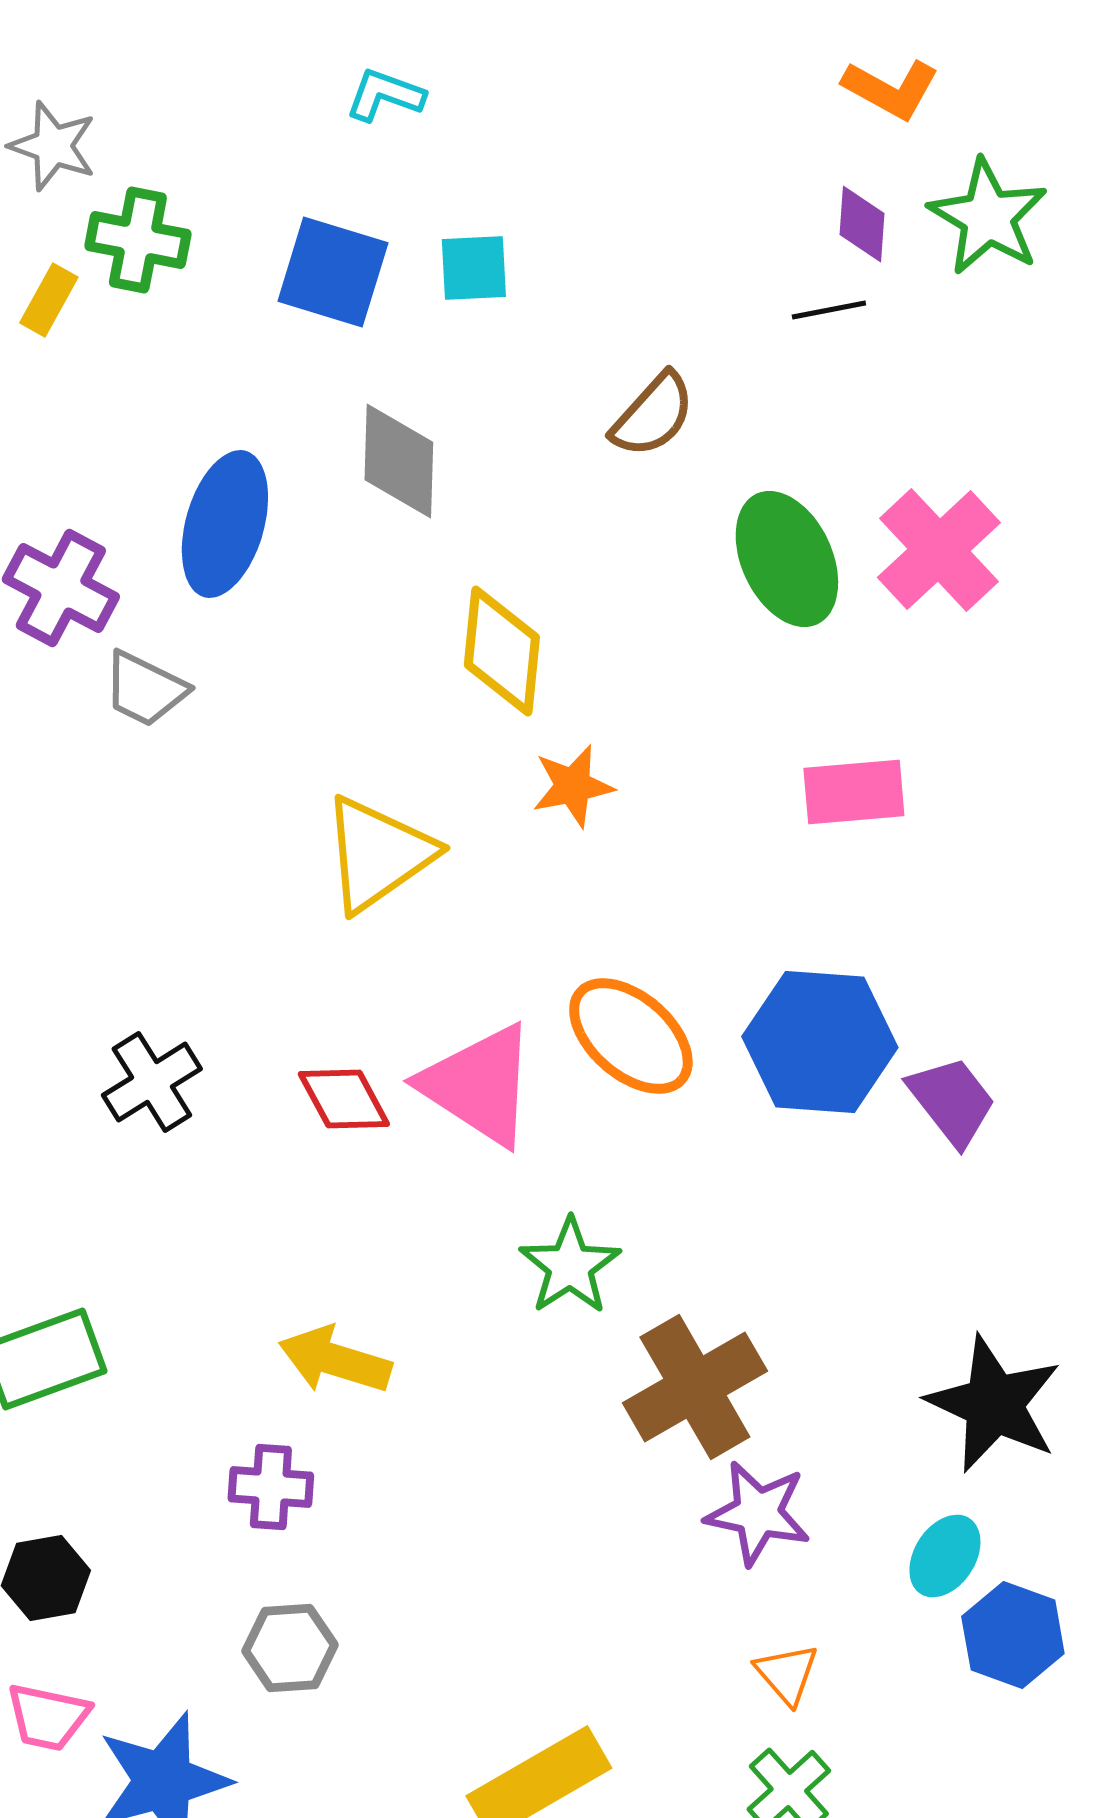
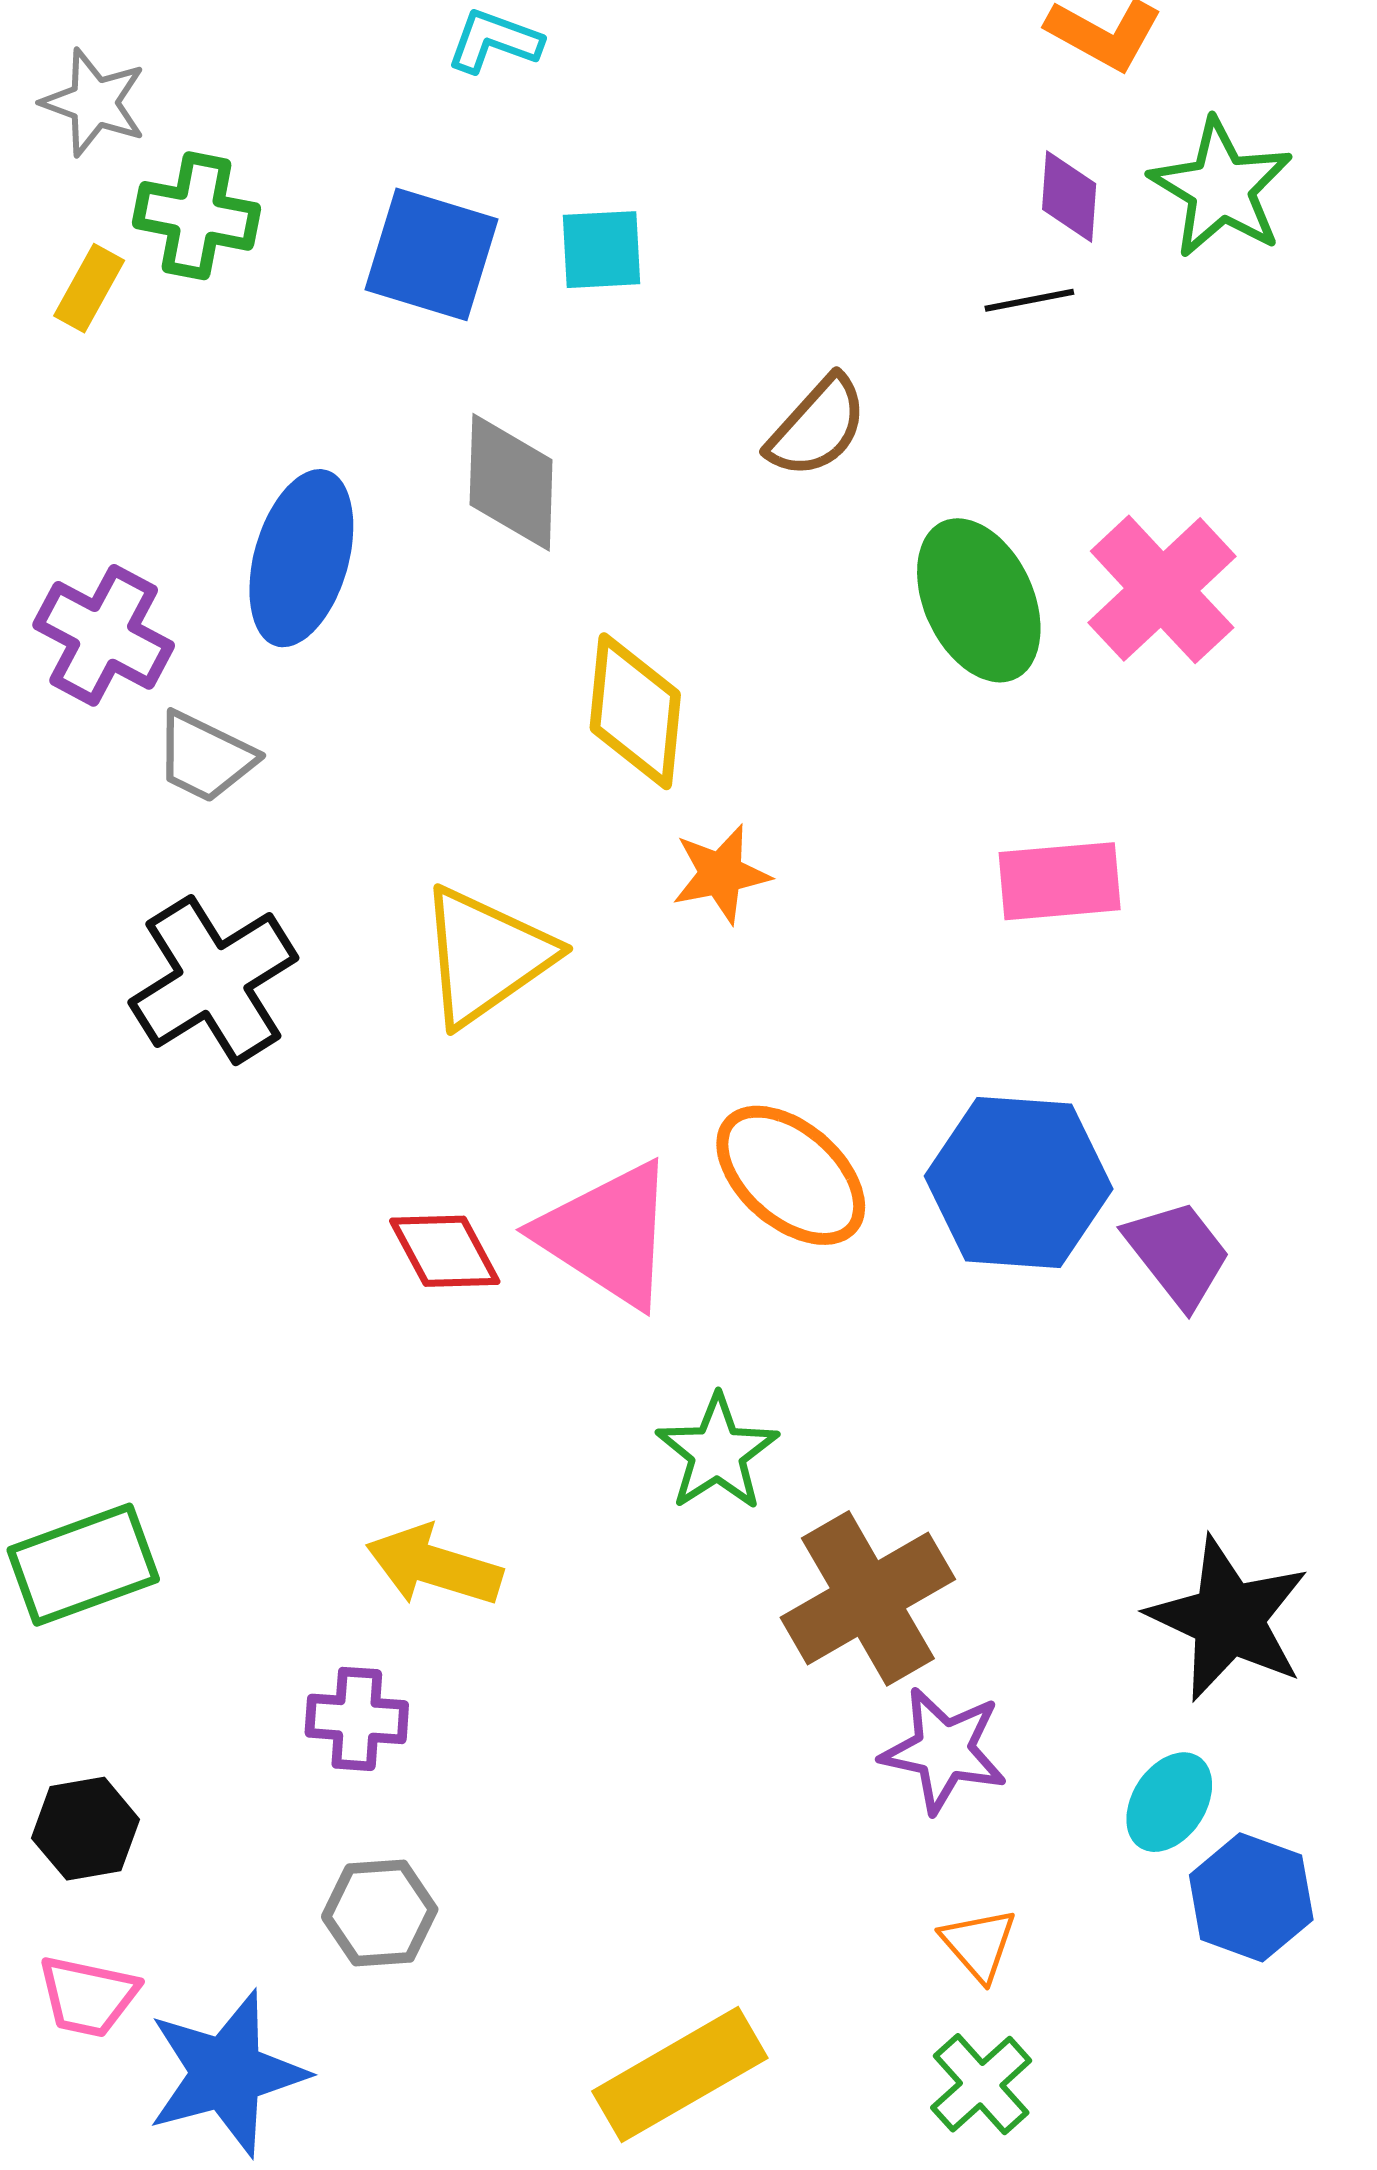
black cross: (152, 1082) -> (213, 980), moved, size x1.4

